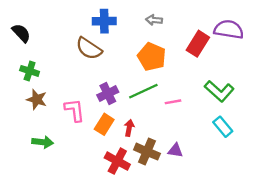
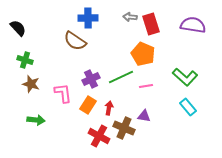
red rectangle: (198, 44) -> (151, 24), moved, turned -50
orange pentagon: (152, 57) -> (143, 54), moved
purple triangle: (175, 150) -> (144, 116), moved

